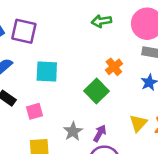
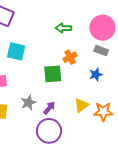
green arrow: (101, 21) -> (63, 28), moved
green square: (97, 91) -> (53, 74), turned 30

